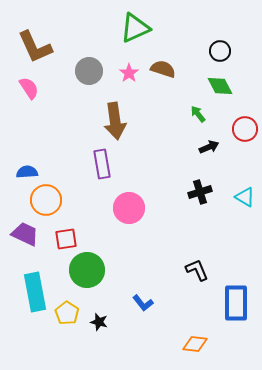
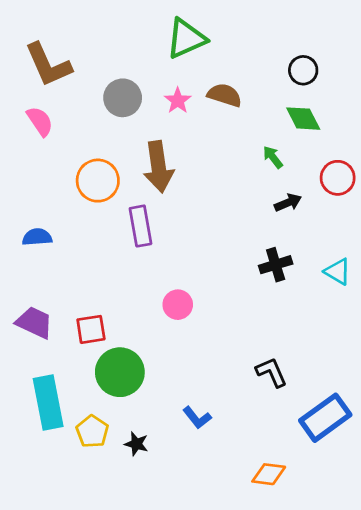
orange circle: (46, 200) -> (98, 181), moved
pink circle: (129, 208) -> (178, 305), moved, size x0.7
blue rectangle: (236, 303) -> (325, 418), turned 54

